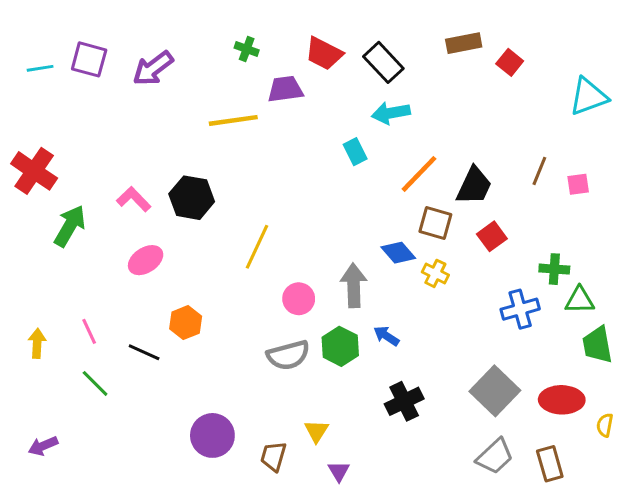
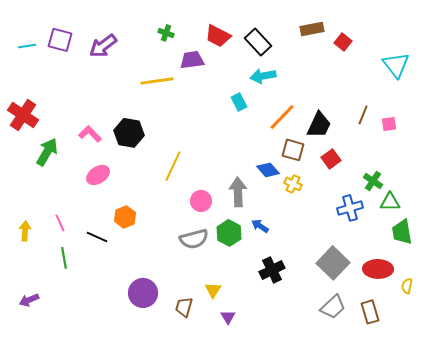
cyan triangle: (588, 97) -> (396, 65), turned -48
green cross: (554, 269) -> (373, 181), turned 30
green line: (95, 383) -> (64, 258), turned 35

